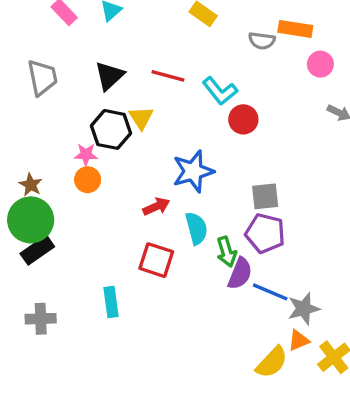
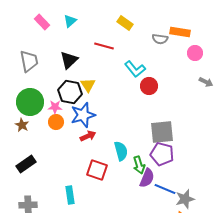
red line: (168, 76) -> (104, 46), moved
blue star: (193, 171) -> (83, 115), moved
gray square: (265, 196) -> (162, 132), size x1.4
red arrow: (156, 206) -> (88, 136), moved
green circle: (31, 220) -> (30, 102), moved

